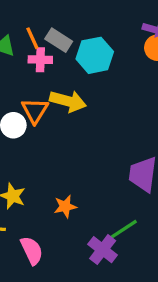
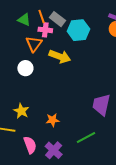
orange triangle: (35, 111) -> (34, 44), moved
purple cross: (103, 250) -> (54, 150), moved

